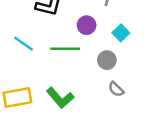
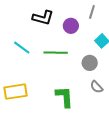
purple circle: (87, 25) -> (71, 26), moved
green L-shape: (60, 98) -> (64, 97), moved, turned -145

